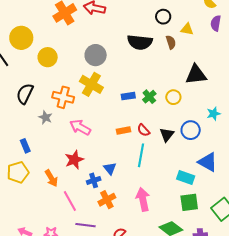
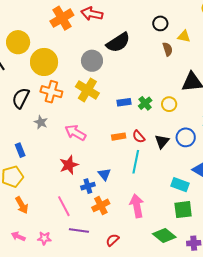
black semicircle: (140, 42) -> (118, 42), moved, turned -40
yellow circle: (48, 57) -> (44, 62), size x1.4
orange cross: (63, 97) -> (51, 92), moved
orange arrow: (51, 178) -> (22, 205), moved

